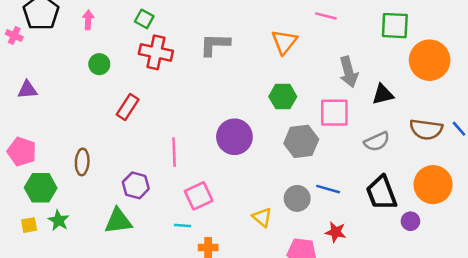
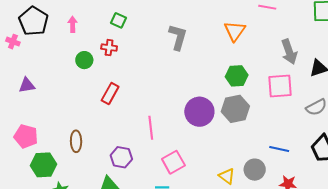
gray L-shape: (215, 44) -> (178, 37), turned 108
red cross: (156, 52) -> (109, 48), moved, size x0.6
gray hexagon: (301, 141) -> (235, 109), moved
gray circle: (297, 198) -> (255, 170), moved

